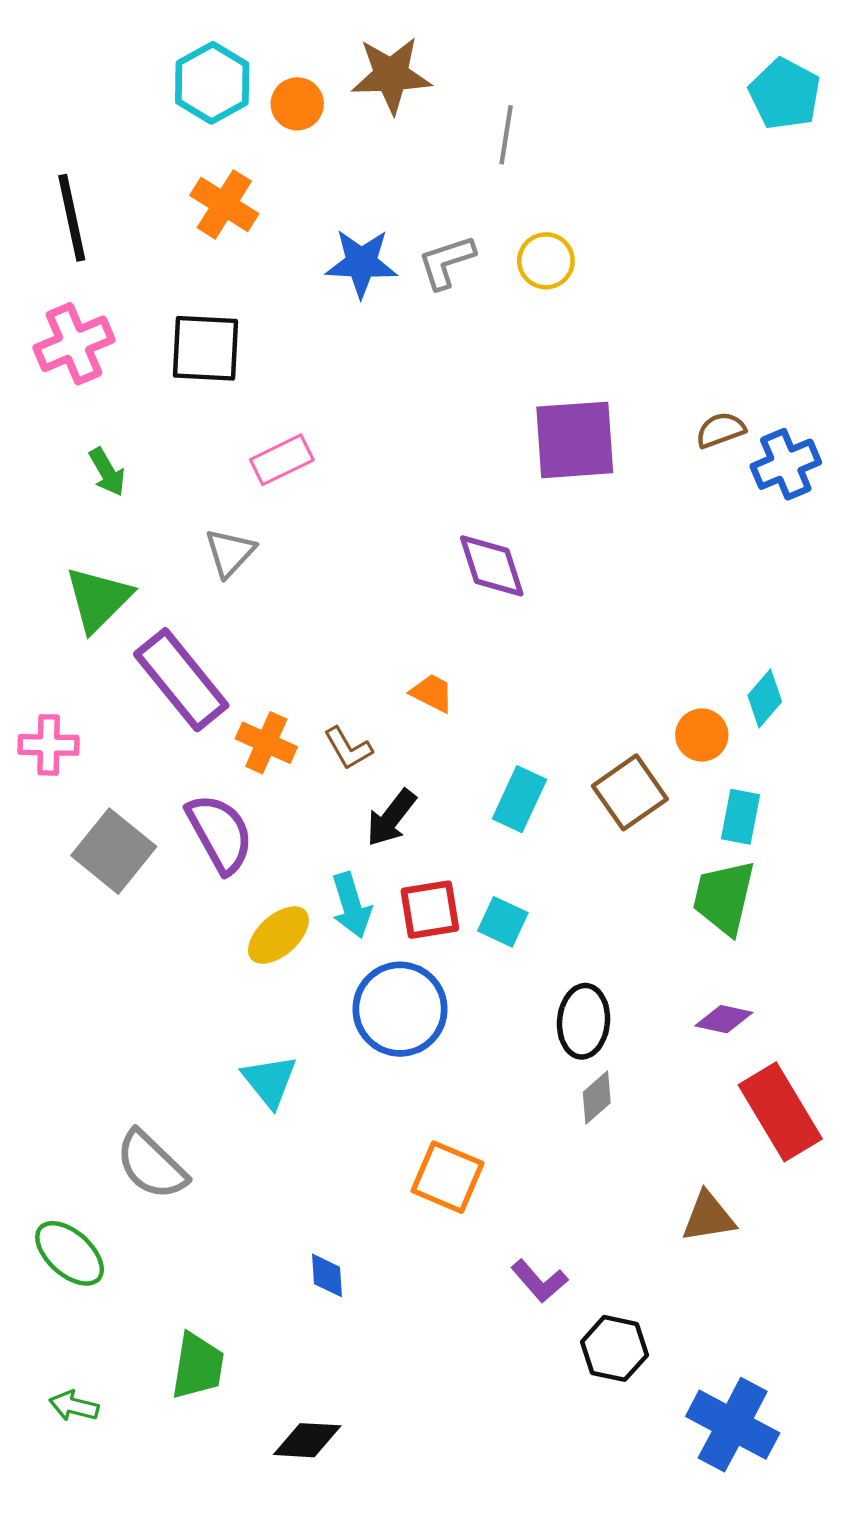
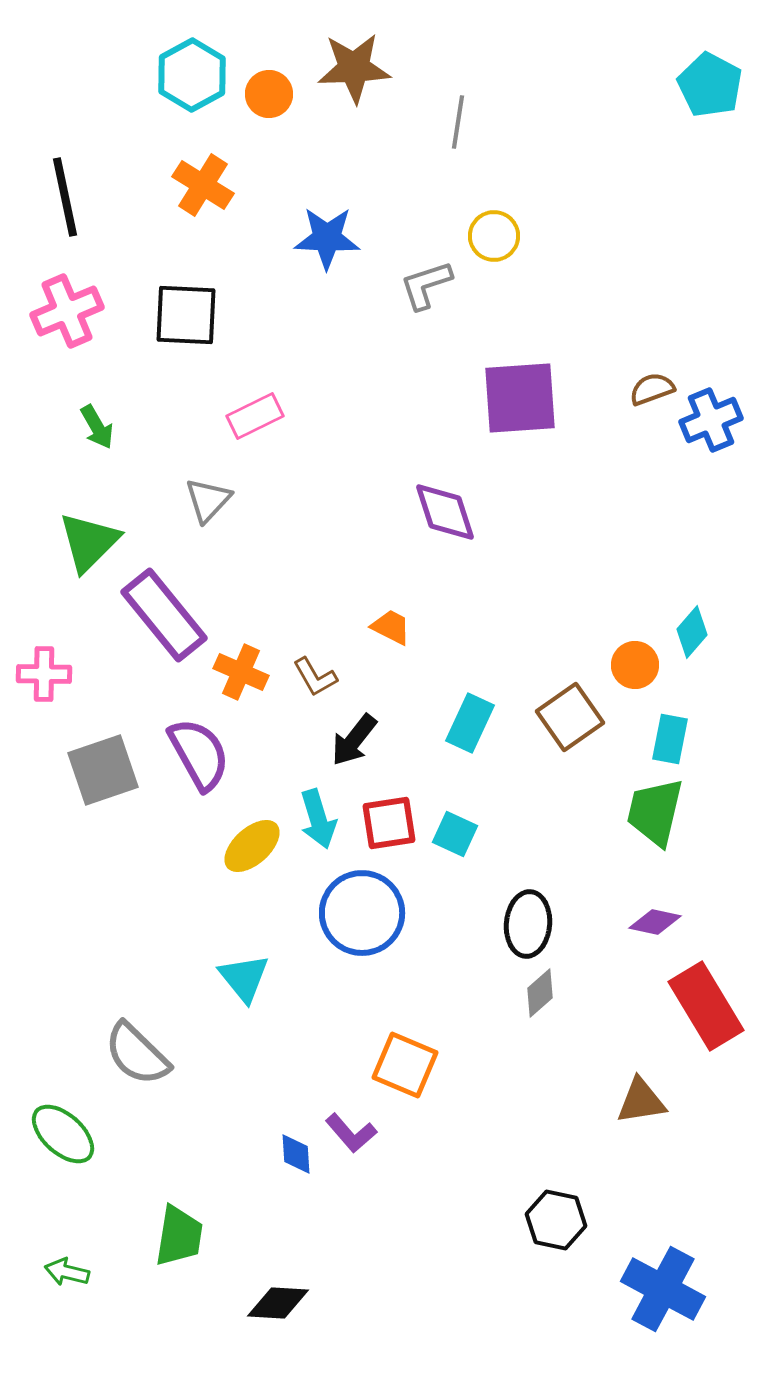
gray L-shape: (446, 262) -> (426, 285), moved
gray square: (114, 851) -> (103, 770), turned 32
purple L-shape: (539, 1281) -> (351, 1133), moved

